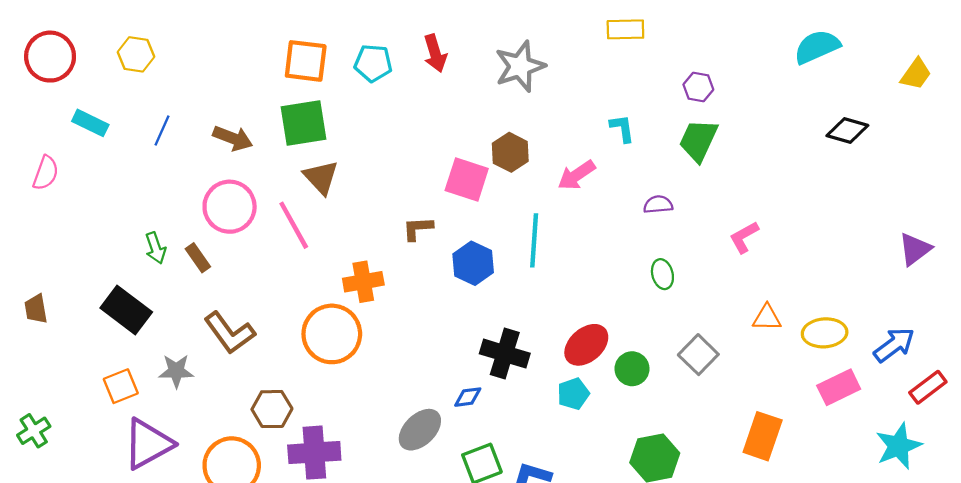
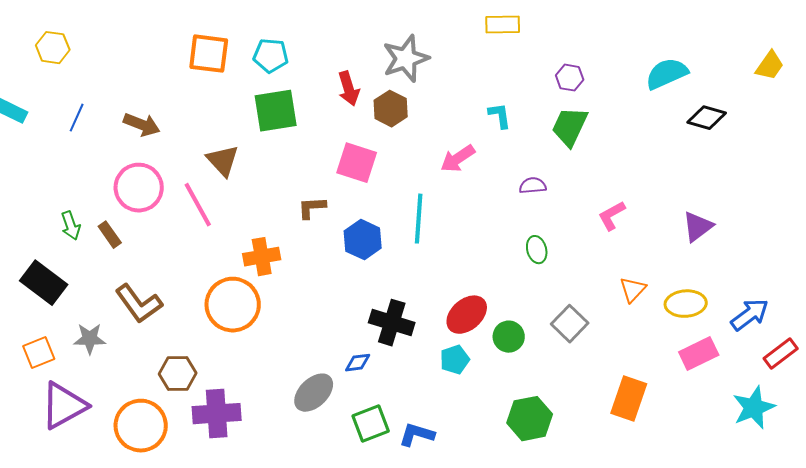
cyan semicircle: (817, 47) -> (667, 74), moved
red arrow: (435, 53) -> (349, 89), moved
green square: (303, 123) -> (276, 111), moved
brown hexagon: (510, 152) -> (391, 109), moved
purple triangle: (915, 249) -> (698, 227), moved
orange triangle: (767, 318) -> (633, 290), turned -48

